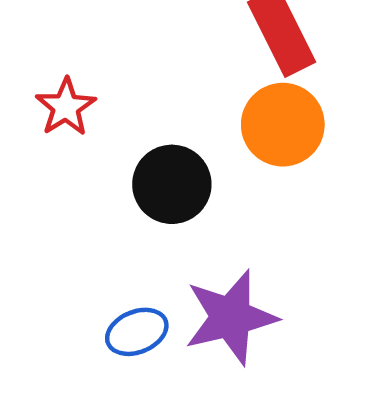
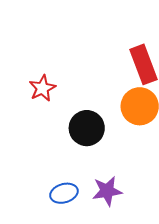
purple star: (231, 317) -> (107, 191), size x0.7

